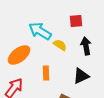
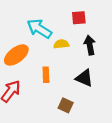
yellow semicircle: (60, 45) -> (61, 44), turned -40
black triangle: (81, 76) -> (84, 78), turned 48

